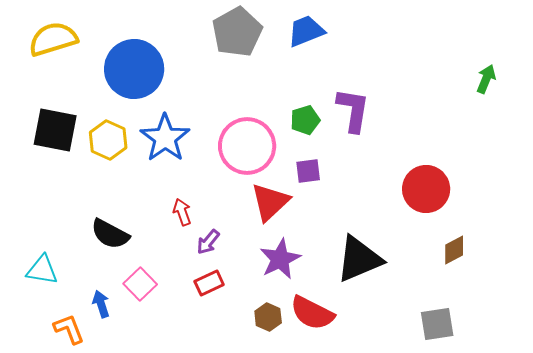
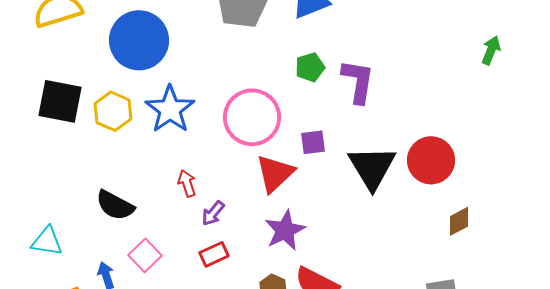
green pentagon: (305, 120) -> (310, 67), moved
black triangle: (359, 259) -> (372, 167), moved, turned -38

